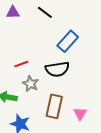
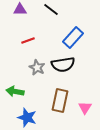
red line: (21, 64) -> (28, 41), moved
gray star: (30, 84) -> (37, 68), moved

